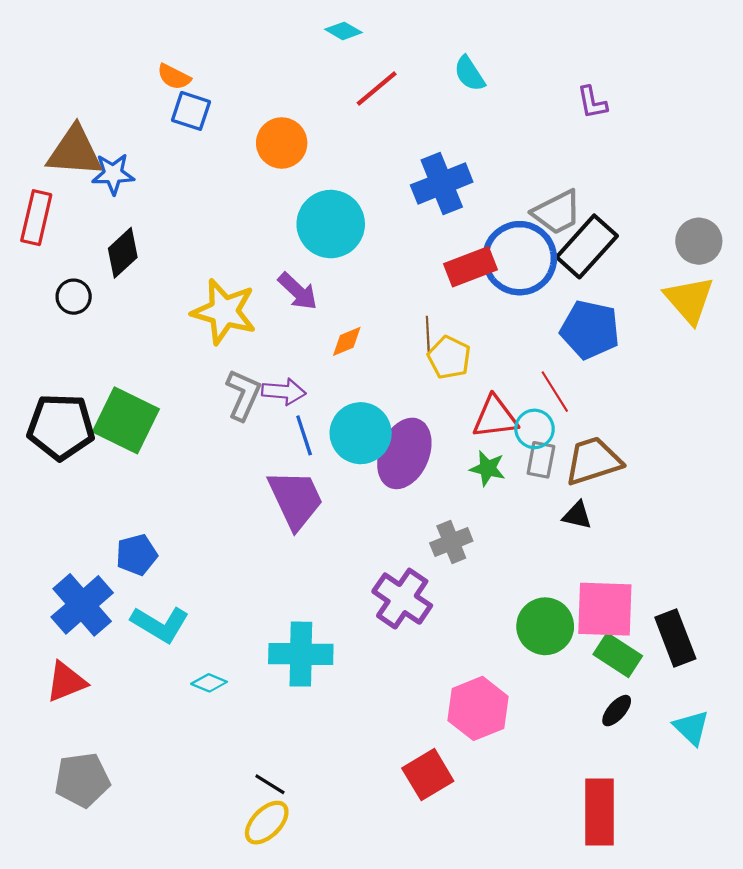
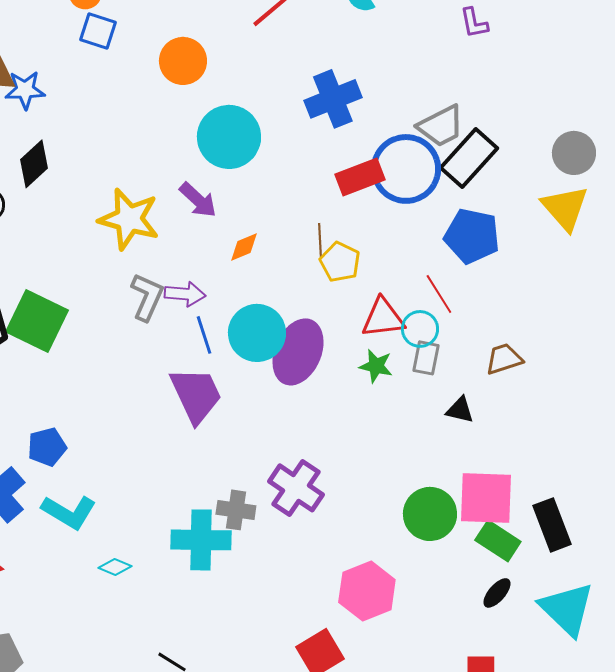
brown trapezoid: (593, 461) -> (504, 359), moved, size x0.7
gray cross: (451, 542) -> (236, 510), moved, turned 30
cyan triangle: (691, 728) -> (567, 609), size x1.6

